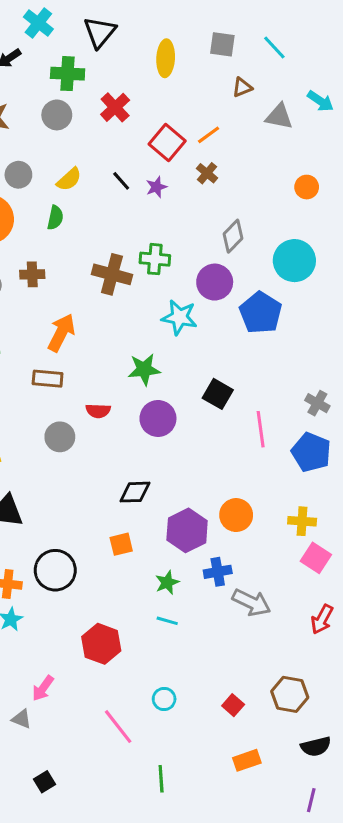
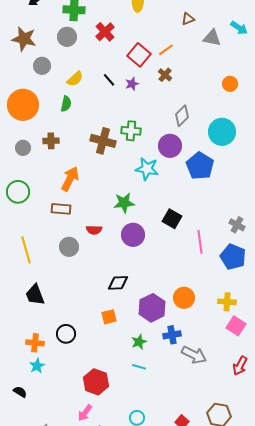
gray circle: (18, 175) -> (42, 66), moved
black circle: (55, 570) -> (66, 334), size x0.7
pink arrow: (43, 688) -> (85, 413), moved

